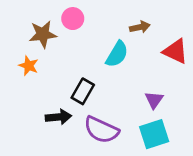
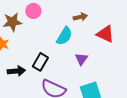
purple triangle: (154, 100) -> (81, 59), moved
black arrow: (58, 117) -> (16, 71), moved

